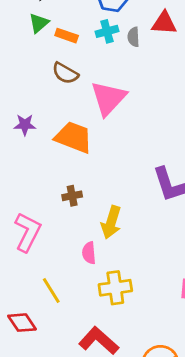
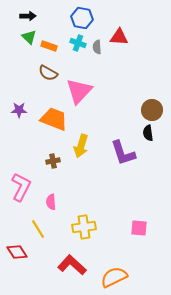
green triangle: (39, 23) -> (29, 37), turned -35
cyan cross: (107, 31) -> (78, 43), turned 35
yellow arrow: (111, 222) -> (81, 146), moved
pink semicircle: (89, 253) -> (51, 202), moved

